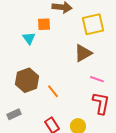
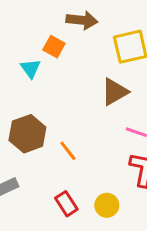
orange square: (44, 24) -> (54, 47), turned 32

